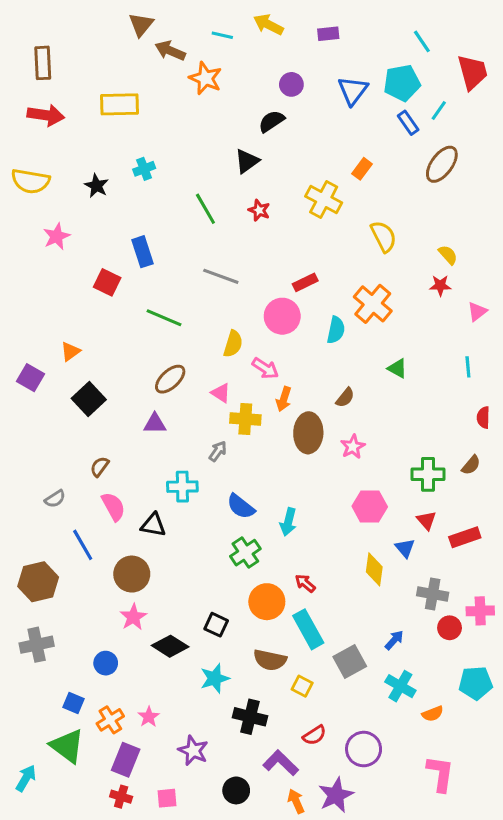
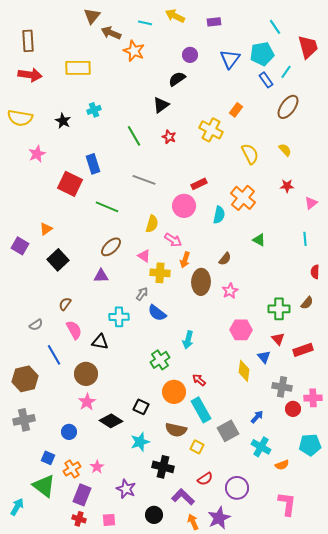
yellow semicircle: (448, 255) -> (285, 150), moved
red square: (107, 282) -> (70, 184), size x1.4
blue semicircle: (241, 507) -> (157, 313), moved

